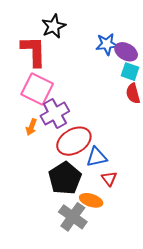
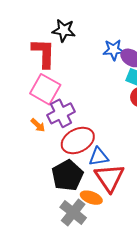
black star: (54, 26) -> (64, 30), turned 30
orange arrow: (31, 127) -> (38, 125), turned -70
red triangle: (109, 179) -> (109, 178), size x2.0

